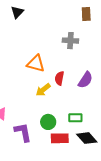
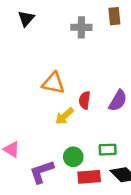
gray cross: (70, 41) -> (81, 27), moved
purple L-shape: (23, 132) -> (42, 172), turned -95

